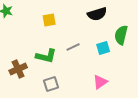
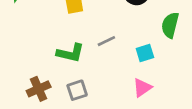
cyan square: (103, 48) -> (145, 53), moved
brown cross: (18, 69) -> (39, 89), moved

